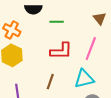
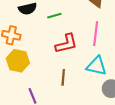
cyan triangle: (84, 79) -> (97, 66), turned 40

